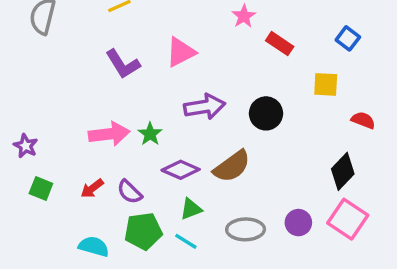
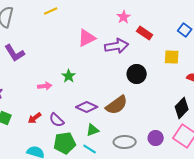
purple L-shape: (123, 64) -> (15, 53), moved
purple arrow: (205, 107) -> (117, 46), moved
pink arrow: (109, 134) -> (45, 86), size x0.6
green star: (150, 134) -> (69, 76), moved

